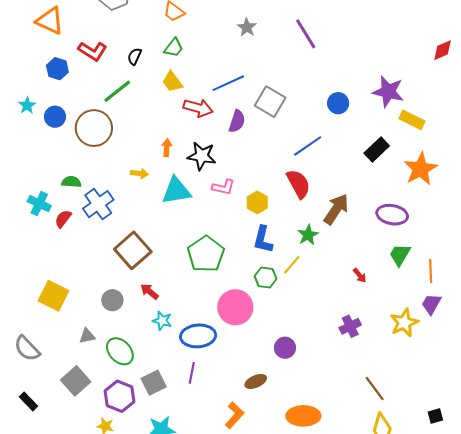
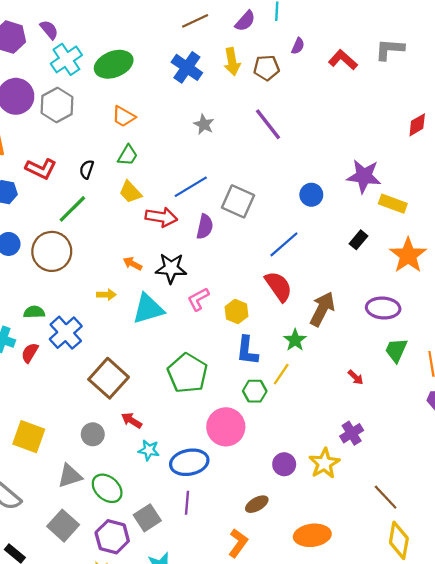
orange arrow: (167, 148) -> (132, 264), turned -60
black rectangle: (377, 150) -> (359, 240), size x0.7
pink L-shape: (223, 187) -> (198, 299), turned 145
yellow star: (404, 323) -> (324, 463), moved
gray triangle: (87, 336) -> (70, 476), size x1.4

